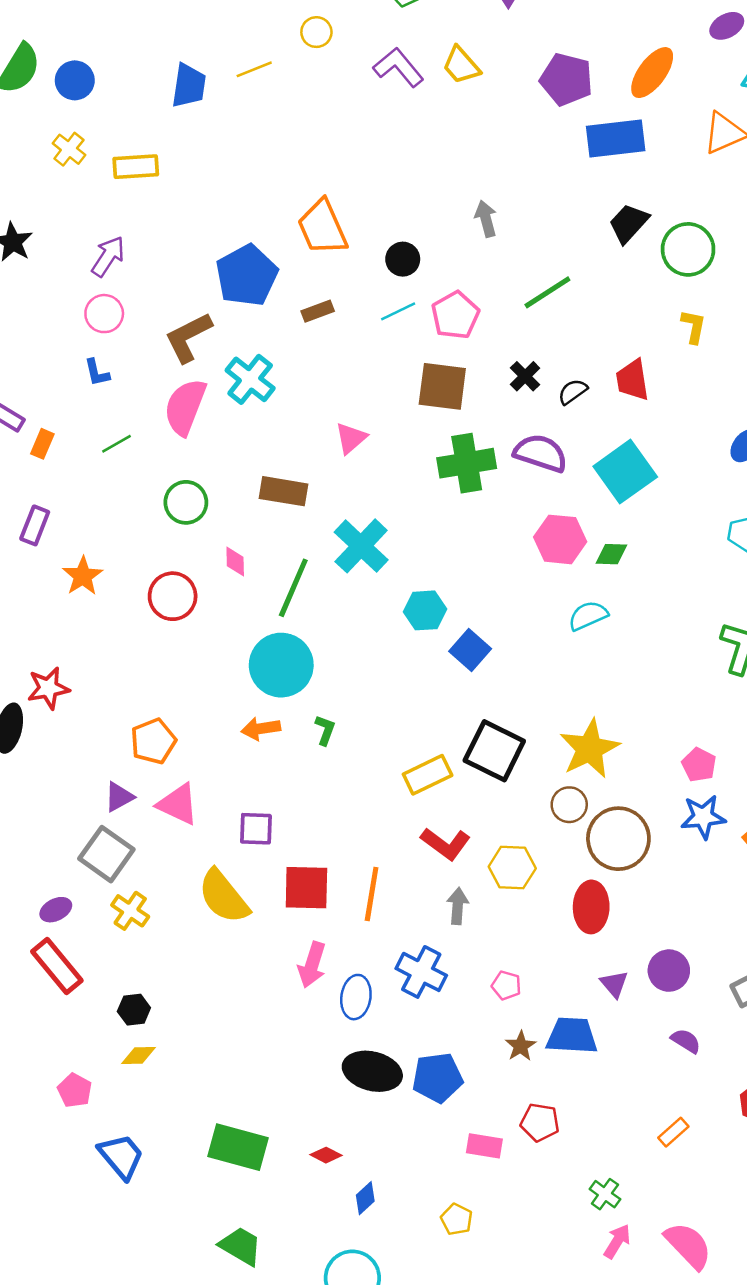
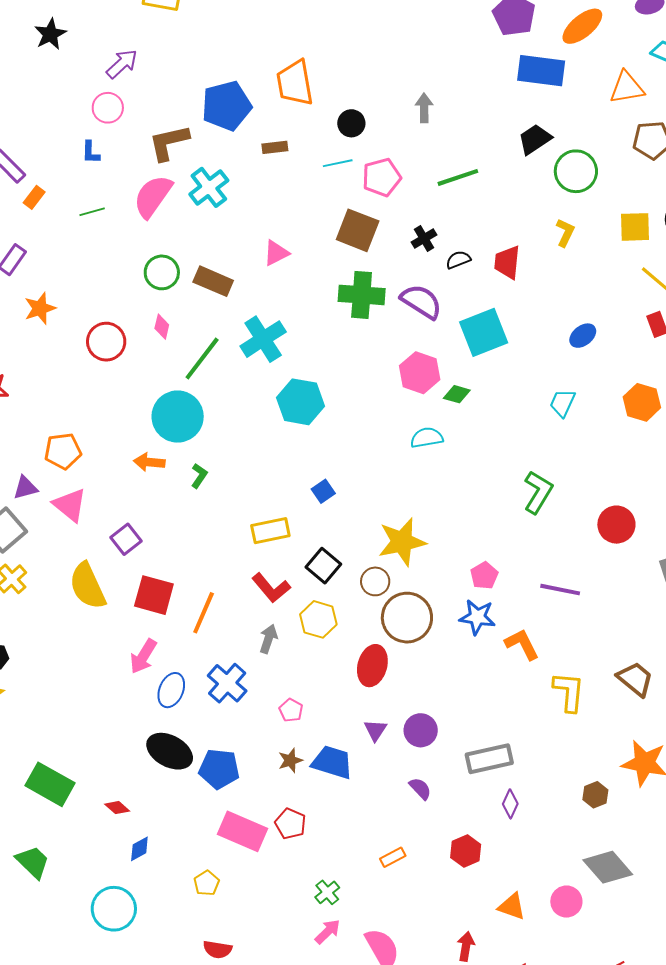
green circle: (186, 502) -> (162, 272), moved
cyan hexagon: (425, 610) -> (300, 402), size x1.4
blue square: (470, 650) -> (323, 491), moved, size x0.7
black square: (494, 751) -> (323, 566), moved, size x0.7
purple square: (256, 829) -> (126, 539), turned 36
pink rectangle: (484, 1146) -> (243, 831), size x1.6

